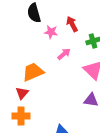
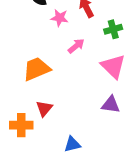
red triangle: (22, 93) -> (44, 108), moved

